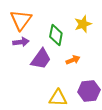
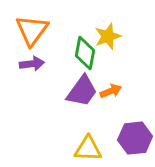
yellow star: (83, 24) -> (108, 36), moved
purple trapezoid: (41, 59) -> (82, 91), moved

